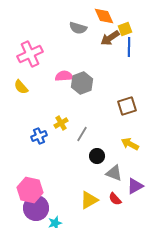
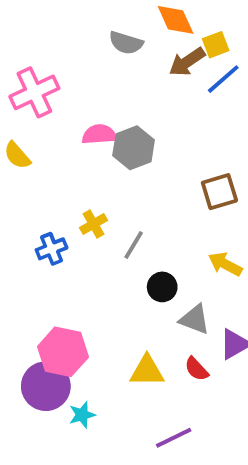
blue line: (129, 47) -> (223, 79), turned 48
pink hexagon: (30, 190) -> (63, 352), moved
yellow triangle: (89, 200) -> (147, 371), turned 30

